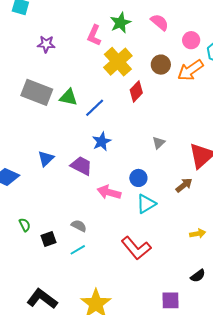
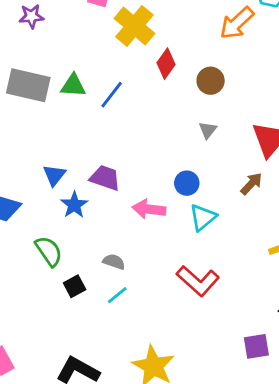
brown circle: (161, 65) -> (211, 81), moved
blue star: (102, 141) -> (74, 205), moved
green semicircle: (25, 225) -> (49, 251), moved, size x1.6

